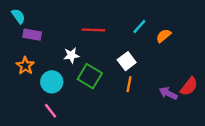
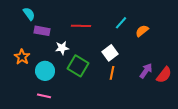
cyan semicircle: (18, 16) -> (29, 14), moved
purple rectangle: (32, 35) -> (42, 31), moved
purple arrow: (168, 93) -> (146, 71), moved, turned 98
pink line: (51, 111) -> (44, 96), turned -40

